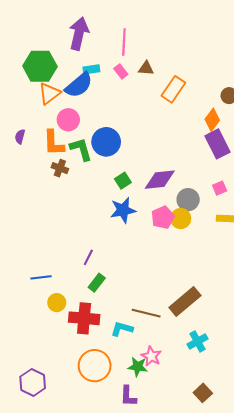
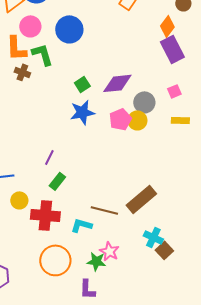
blue circle: (106, 142) -> (69, 29), moved
cyan cross: (198, 341) -> (153, 237), turned -36
brown square: (203, 393) -> (164, 250), moved

